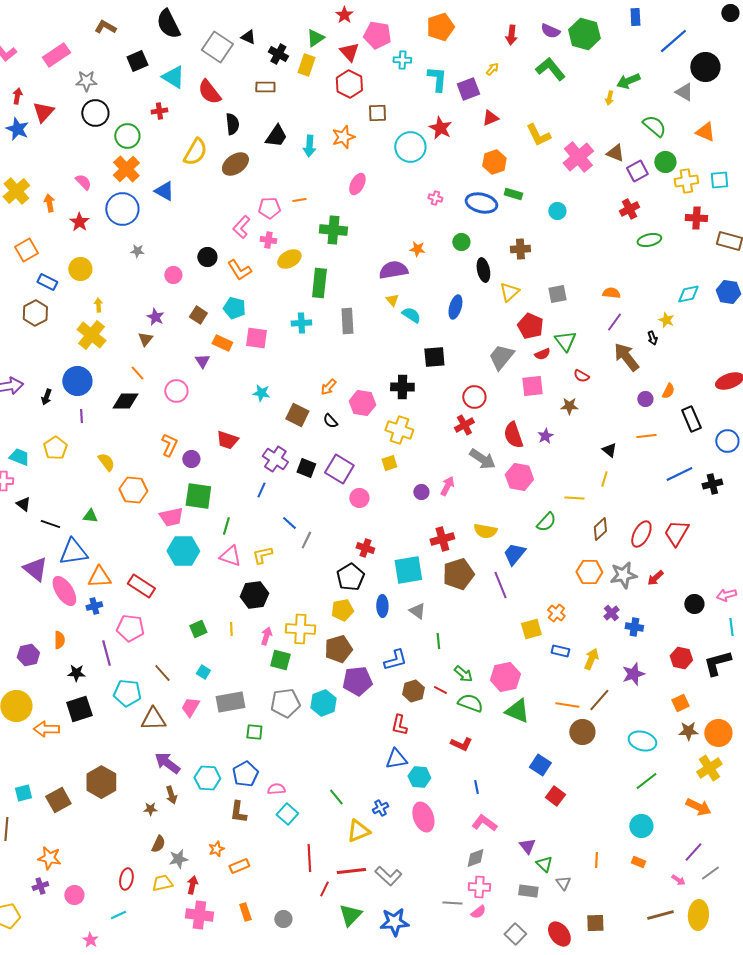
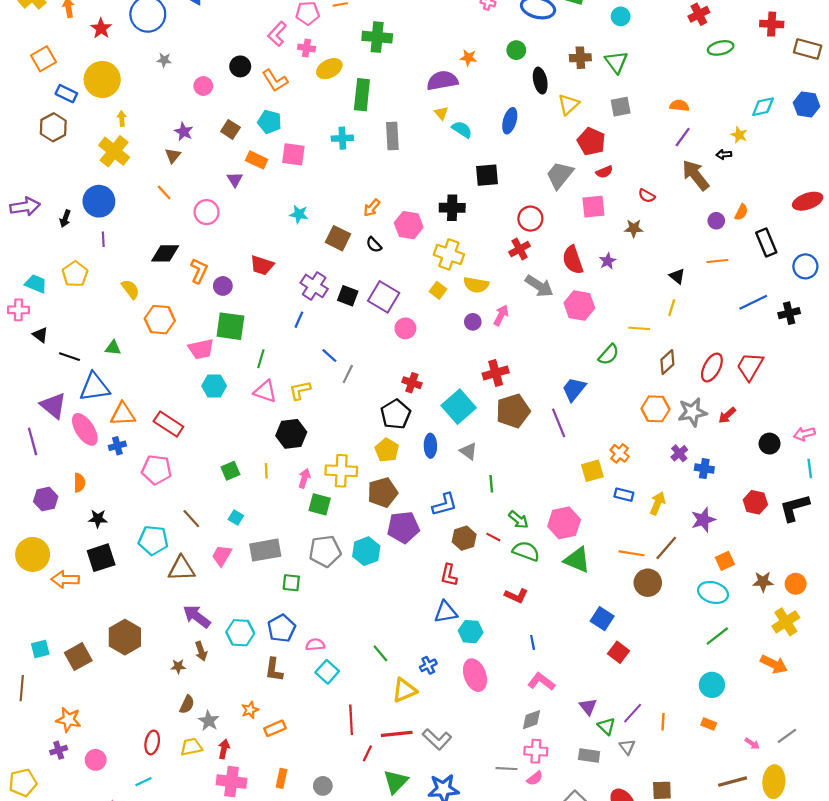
yellow circle: (80, 269) -> (102, 79), size x1.4
black arrow: (652, 338) -> (724, 154), turned 104
green triangle: (565, 341) -> (616, 62), moved
black diamond: (125, 401) -> (165, 253), moved
yellow square: (389, 463) -> (438, 290), turned -35
yellow semicircle: (485, 531) -> (476, 285), moved
cyan hexagon: (183, 551) -> (214, 386), size x0.7
cyan square: (408, 570) -> (459, 407), turned -32
yellow pentagon: (342, 610) -> (387, 450), turned -30
purple line: (106, 653) -> (33, 441), moved
orange square: (680, 703) -> (725, 561), moved
orange circle: (718, 733) -> (796, 584), size x0.7
purple line: (693, 852) -> (633, 713), moved
gray star: (178, 859) -> (209, 721), turned -30
orange rectangle: (245, 912) -> (282, 778), turned 30

